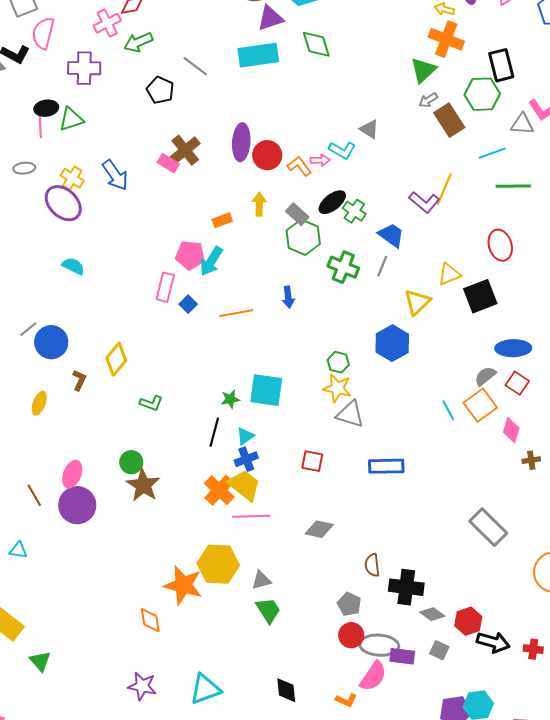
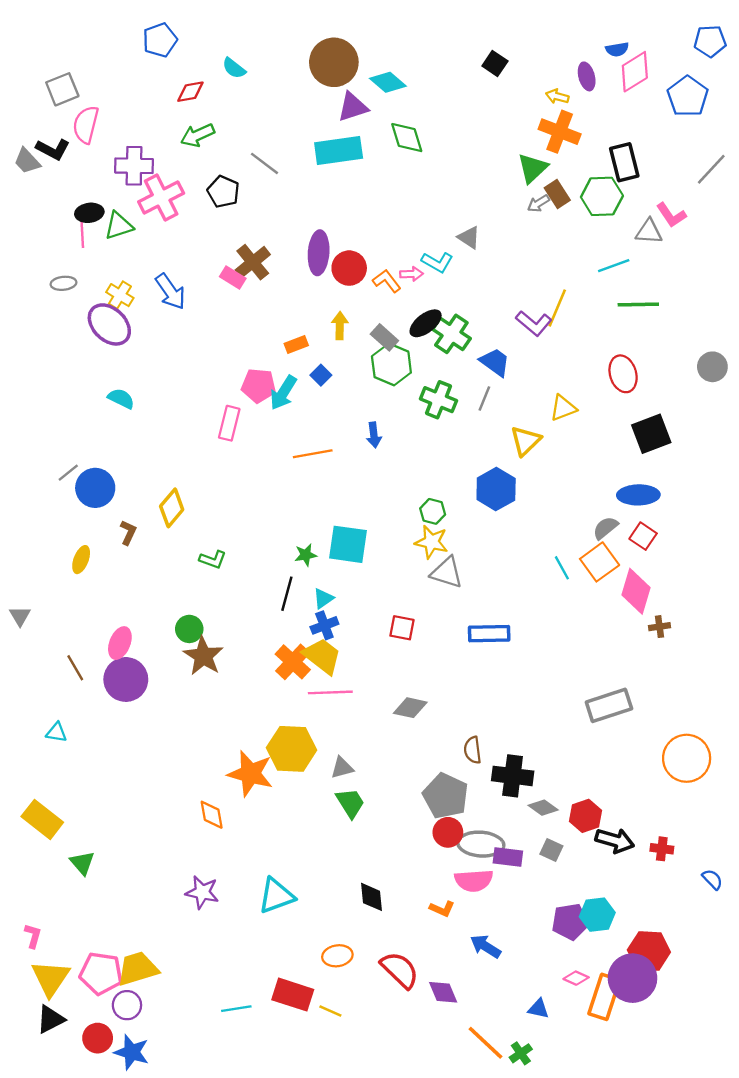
pink cross: (107, 23) -> (161, 197), moved, size x1.4
brown rectangle: (449, 120) -> (557, 194), moved, size x0.7
green cross: (354, 211) -> (451, 334), size x1.4
black square: (480, 296) -> (651, 434), moved
blue square: (188, 304) -> (321, 375), moved
pink diamond: (511, 430) -> (636, 591), size x1.5
gray rectangle: (488, 527) -> (609, 705), turned -63
gray pentagon: (349, 604) -> (446, 796), size x1.6
pink semicircle: (373, 676) -> (474, 881), turned 52

